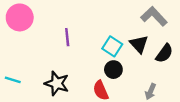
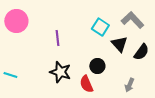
cyan square: (112, 46) -> (100, 27), moved
black star: (57, 83) -> (60, 72), moved

